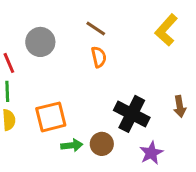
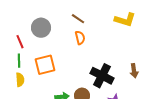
yellow L-shape: (166, 30) -> (125, 20), turned -115
orange square: (51, 117) -> (45, 65), moved

